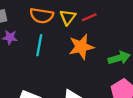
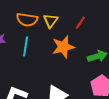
red line: (89, 17) -> (80, 23), moved, turned -32

